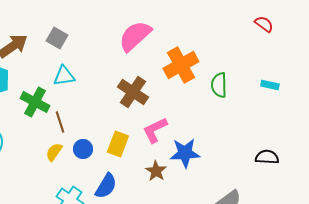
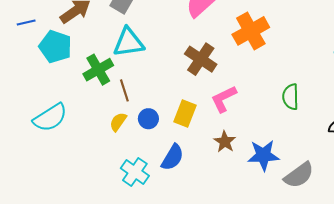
cyan triangle: (64, 76) -> (129, 42), size x1.4
green semicircle: (219, 85) -> (291, 97), moved
green cross: (35, 102) -> (98, 70), turned 32
blue star: (185, 153) -> (263, 155), moved

